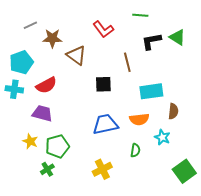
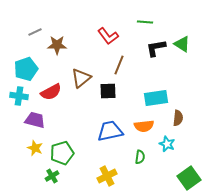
brown triangle: (76, 55) -> (81, 78), moved, turned 45
brown line: (127, 62) -> (119, 65), moved, turned 36
purple trapezoid: (42, 113) -> (35, 120), moved

